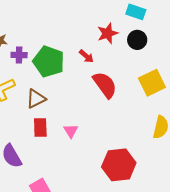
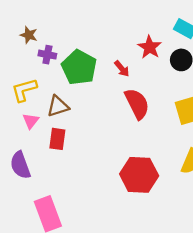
red star: (108, 33) -> (150, 47), turned -30
pink triangle: (71, 131) -> (31, 121), moved
red hexagon: (119, 165) -> (139, 175), moved

